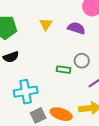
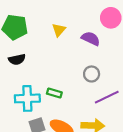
green rectangle: (64, 70) -> (54, 93), moved

